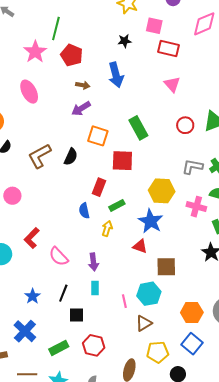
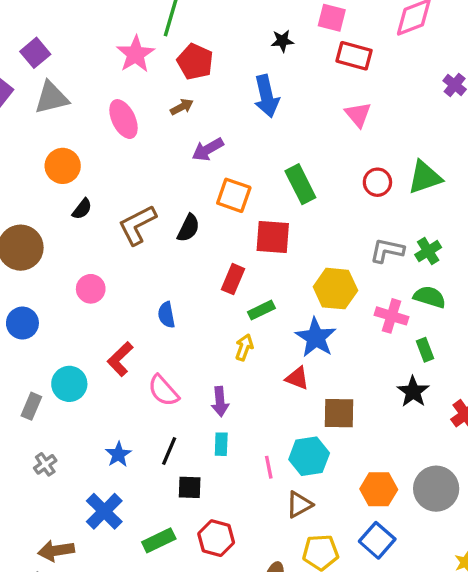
brown arrow: (83, 85) -> (182, 107), moved, turned -40
blue semicircle: (84, 211) -> (166, 315), moved

